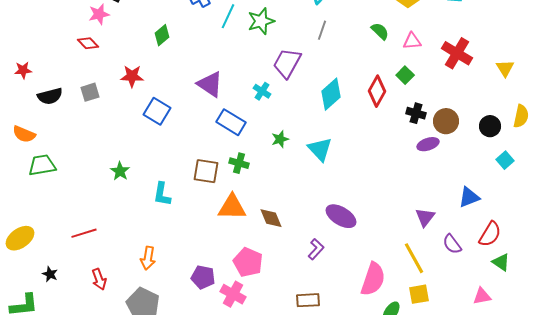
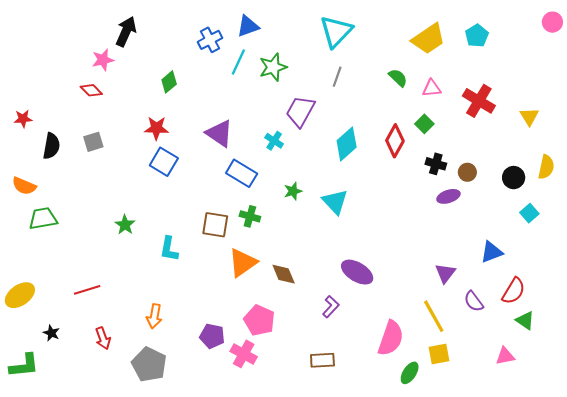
red star: (132, 76) -> (156, 128), moved
black semicircle: (50, 96) -> (51, 146), turned -65
brown circle: (446, 121) -> (467, 172), size x0.7
orange triangle: (232, 207) -> (243, 263), turned -36

